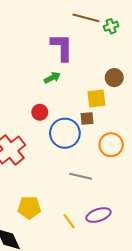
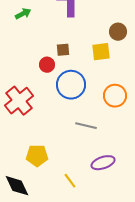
green arrow: (52, 78) -> (23, 14), moved
brown square: (87, 119) -> (63, 50), moved
yellow line: (69, 221) -> (70, 181), moved

